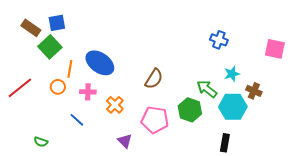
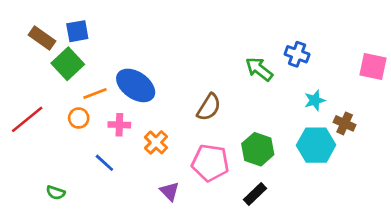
orange line: (70, 69) -> (95, 94), turned 60
green arrow: (207, 89) -> (259, 69), moved
black rectangle: (225, 143) -> (255, 194), moved, turned 36

